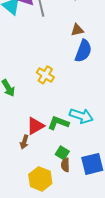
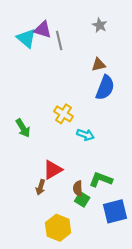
cyan arrow: (81, 116) -> (85, 135), moved, size x0.7
green L-shape: (58, 123) -> (101, 180), moved
brown semicircle: (65, 165) -> (78, 188), moved

